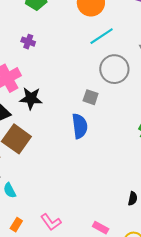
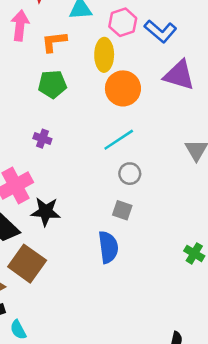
cyan line: (102, 36) -> (119, 140), moved
gray circle: (114, 69) -> (130, 174), moved, size x0.6

